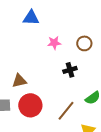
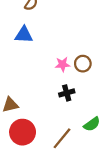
pink star: (54, 43) -> (63, 64), moved

